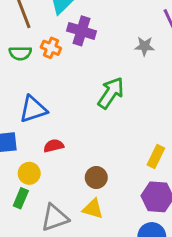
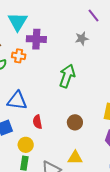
blue triangle: (33, 109) -> (17, 101), turned 40
red semicircle: (54, 146) -> (37, 122), turned -72
brown circle: (96, 178) -> (75, 122), moved

